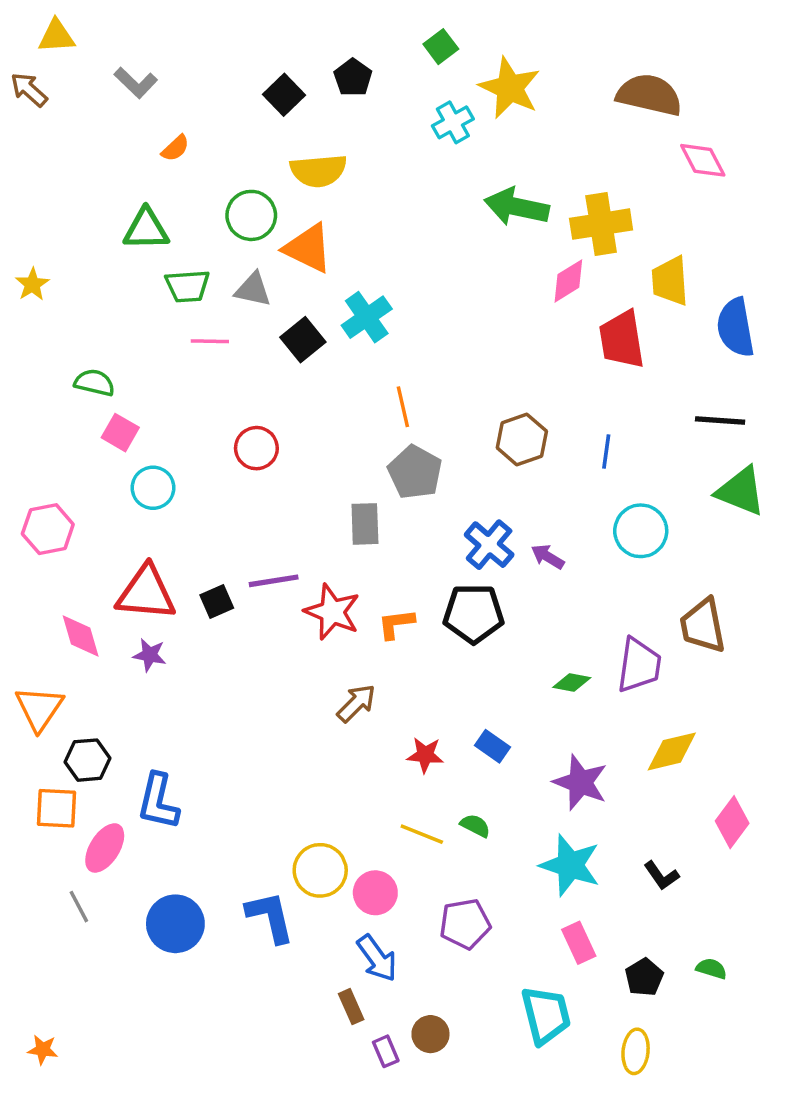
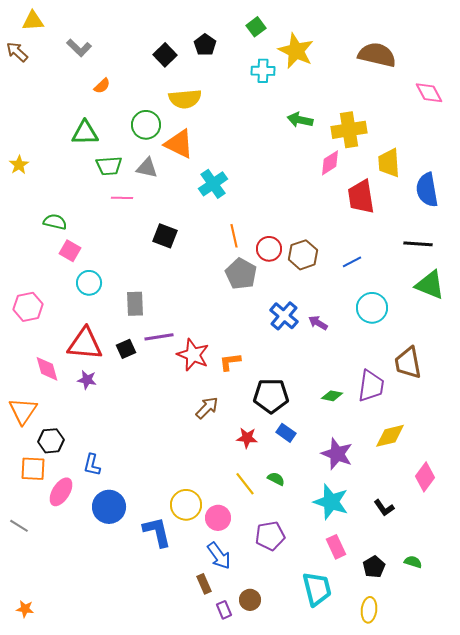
cyan cross: (453, 122) -> (263, 71), turned 30
pink diamond: (703, 160) -> (429, 93), moved
green arrow: (517, 207) -> (300, 120), size x0.7
black square: (303, 340) -> (165, 236), moved, turned -30
red circle: (256, 448) -> (269, 249), moved
blue line: (606, 452) -> (352, 262), turned 54
gray rectangle: (365, 524) -> (135, 304), moved
black pentagon: (474, 614) -> (271, 396), moved
blue L-shape: (158, 801) -> (92, 465), size x0.7
yellow line: (422, 834) -> (245, 484), turned 30
gray line: (79, 907) -> (19, 526), moved, turned -30
blue circle: (175, 924) -> (109, 507), moved

